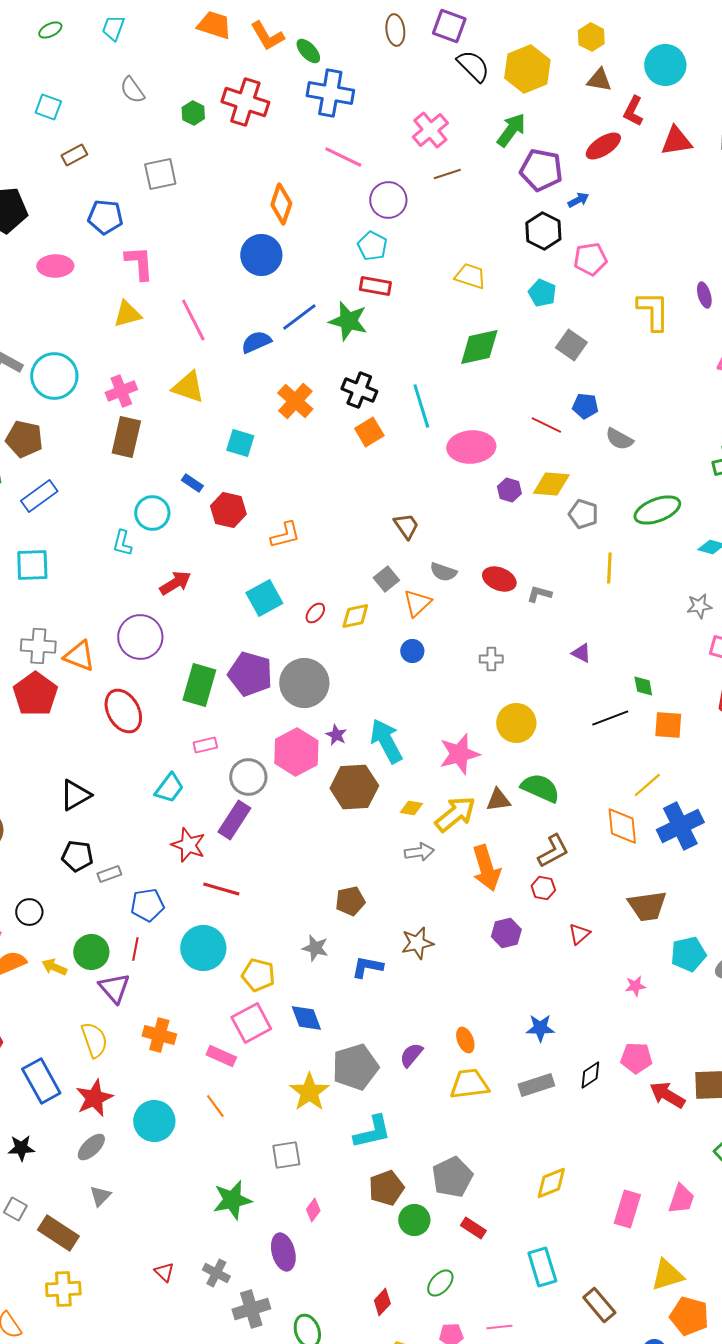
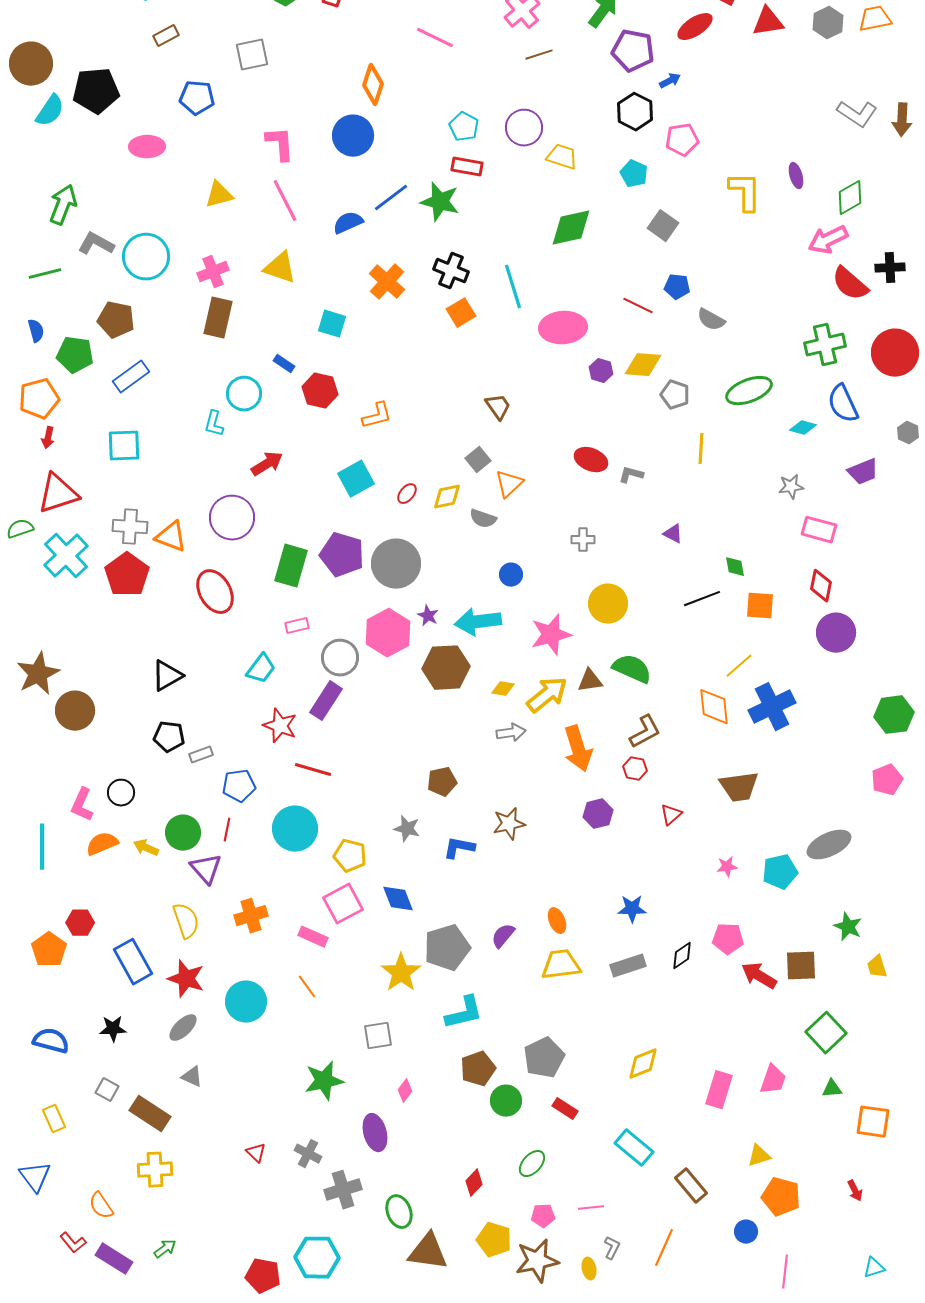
purple circle: (388, 200) -> (524, 128), moved
pink L-shape: (139, 263) -> (280, 144), moved
gray semicircle: (443, 572) -> (483, 519), moved
blue circle: (412, 651) -> (511, 575), moved
cyan arrow: (386, 741) -> (478, 622), turned -69
cyan pentagon: (688, 954) -> (780, 872), moved
orange cross: (159, 1035) -> (251, 916), turned -32
red star: (94, 1098) -> (186, 979), turned -30
gray triangle: (100, 1196) -> (192, 1077), turned -50
cyan rectangle: (542, 1267) -> (634, 1148), turned -33
yellow triangle: (667, 1275) -> (759, 1156), size x0.7

